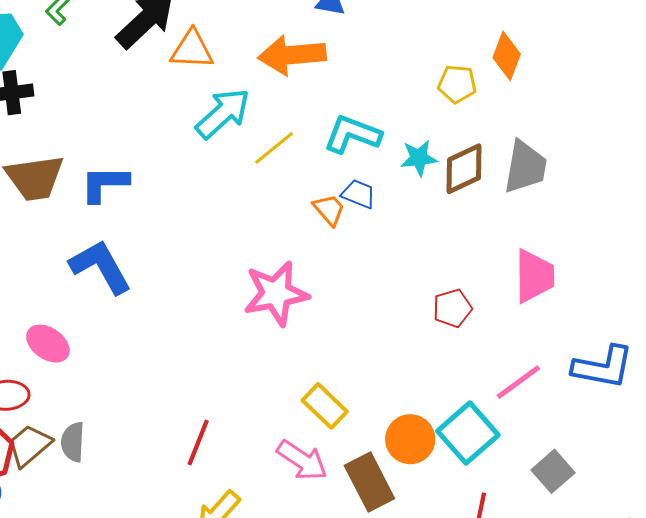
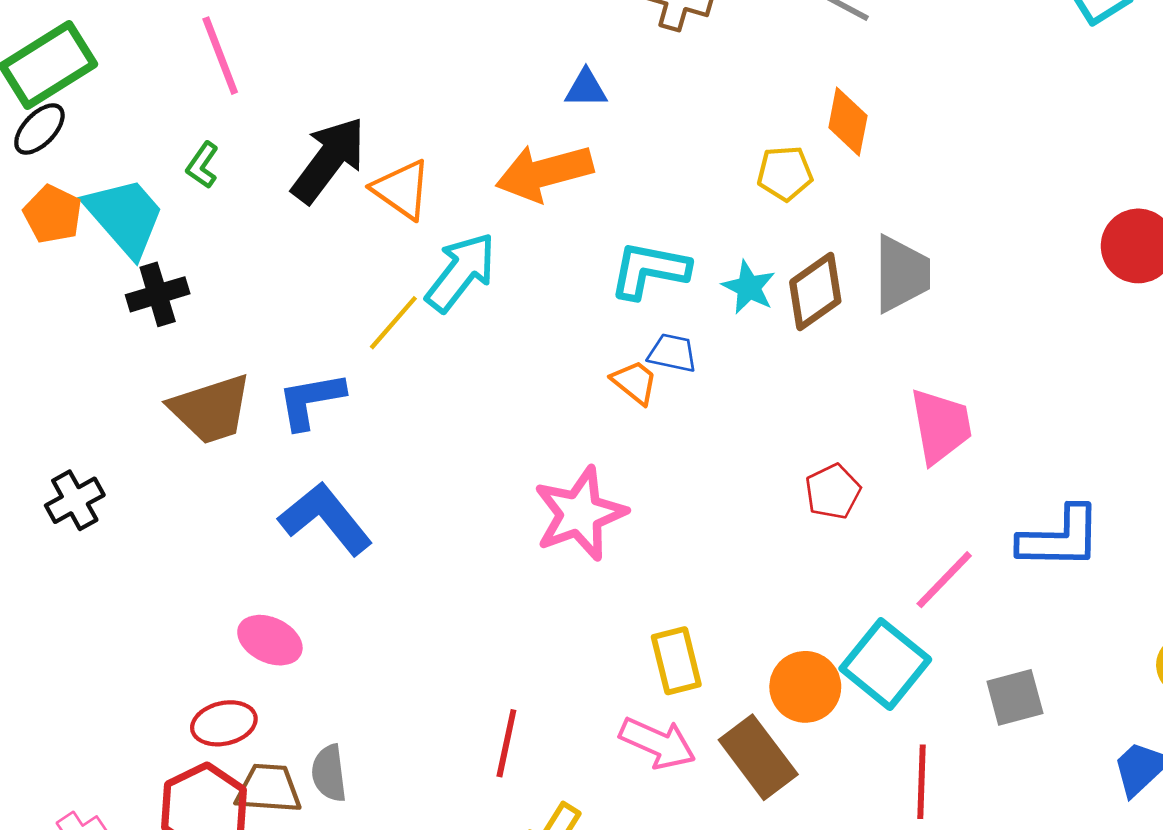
orange triangle: (192, 50) -> (402, 189), turned 42
yellow line: (274, 148) -> (393, 323), moved
cyan star: (419, 158) -> (749, 287), turned -30
yellow rectangle: (325, 406) -> (676, 661), turned 42
brown trapezoid: (29, 445) -> (268, 789), turned 54
gray square: (553, 471) -> (1015, 697), turned 36

